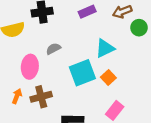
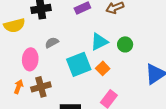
green circle: (139, 28) -> (125, 44), moved

